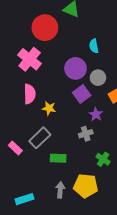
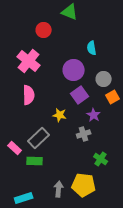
red circle: (45, 28) -> (44, 30), size x0.6
gray circle: (98, 78) -> (104, 79), moved
yellow star: (49, 108) -> (60, 115), moved
green rectangle: (58, 158) -> (35, 161), moved

